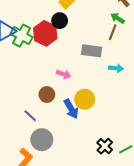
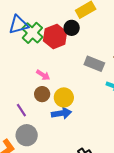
pink arrow: (64, 74) -> (43, 75), moved
yellow circle: (85, 99) -> (64, 97), moved
blue arrow: (71, 109) -> (61, 113), turned -84

